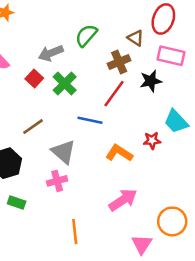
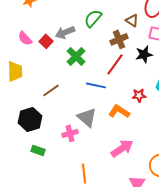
red square: (34, 78) -> (46, 41), moved
red star: (152, 140) -> (139, 95), moved
gray triangle: (63, 152) -> (87, 117), moved

